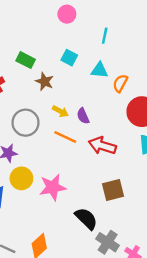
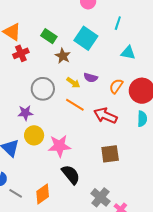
cyan square: (69, 58) -> (86, 38), size x1.6
cyan triangle: (99, 70) -> (128, 53), moved
orange semicircle: (120, 83) -> (116, 86), moved
purple semicircle: (83, 116) -> (91, 78), moved, turned -56
black semicircle: (86, 219) -> (71, 175), moved

